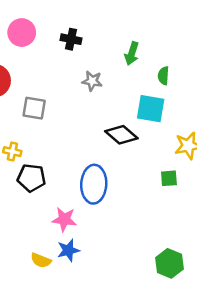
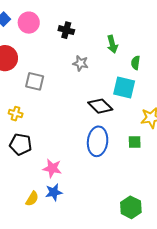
green arrow: (132, 54) -> (112, 44), turned -36
black pentagon: (31, 178) -> (21, 144), moved
blue ellipse: (94, 184) -> (98, 141), moved
yellow semicircle: (41, 260) -> (32, 199), turned -84

